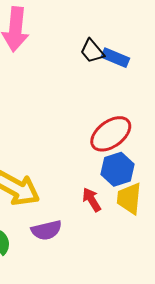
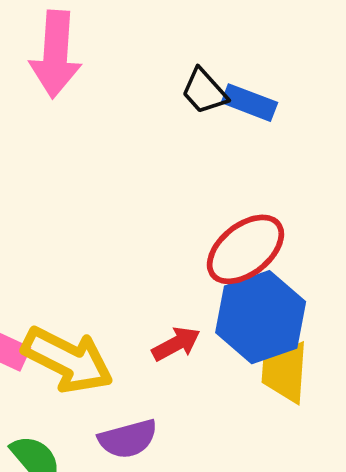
blue hexagon: (117, 169) -> (261, 317), size x1.4
red arrow: (92, 200) -> (176, 344), moved, turned 95

